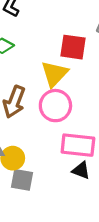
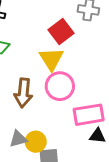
red square: (73, 47) -> (61, 32), turned -30

